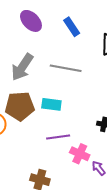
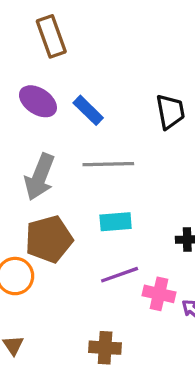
blue rectangle: (72, 27) -> (88, 110), moved
cyan rectangle: (51, 104) -> (116, 222), moved

